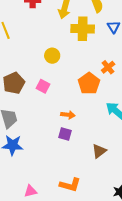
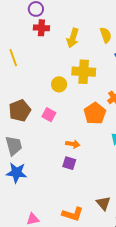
yellow cross: (83, 29) -> (84, 72), moved
brown triangle: (99, 151) -> (103, 203), moved, turned -35

